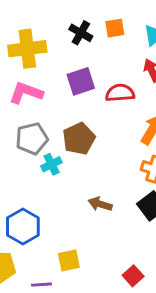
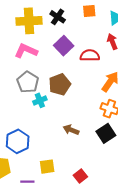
black cross: (81, 33) -> (58, 17), moved
purple square: (81, 81) -> (64, 46), turned -30
gray pentagon: (32, 139) -> (28, 82), turned -30
red square: (133, 276) -> (80, 176), moved

